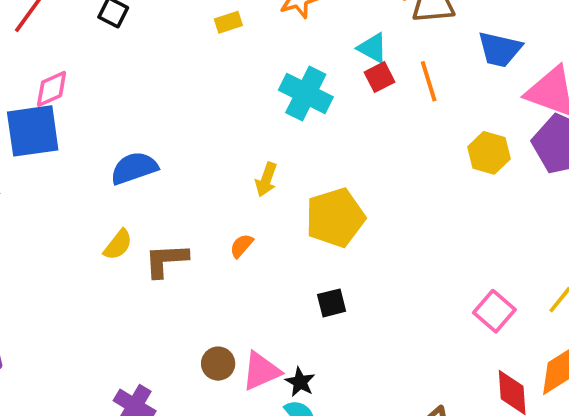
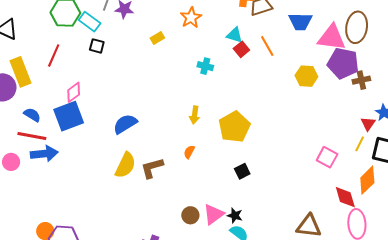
cyan cross: (306, 94) -> (205, 66), size x0.6
yellow semicircle: (118, 245) -> (125, 165), size x1.5

